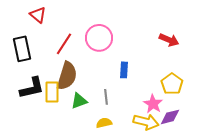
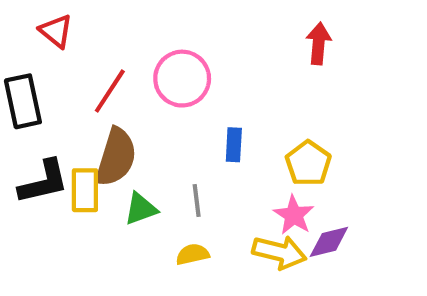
red arrow: (169, 40) -> (319, 43), moved, turned -108
yellow pentagon: (172, 84) -> (308, 163), moved

